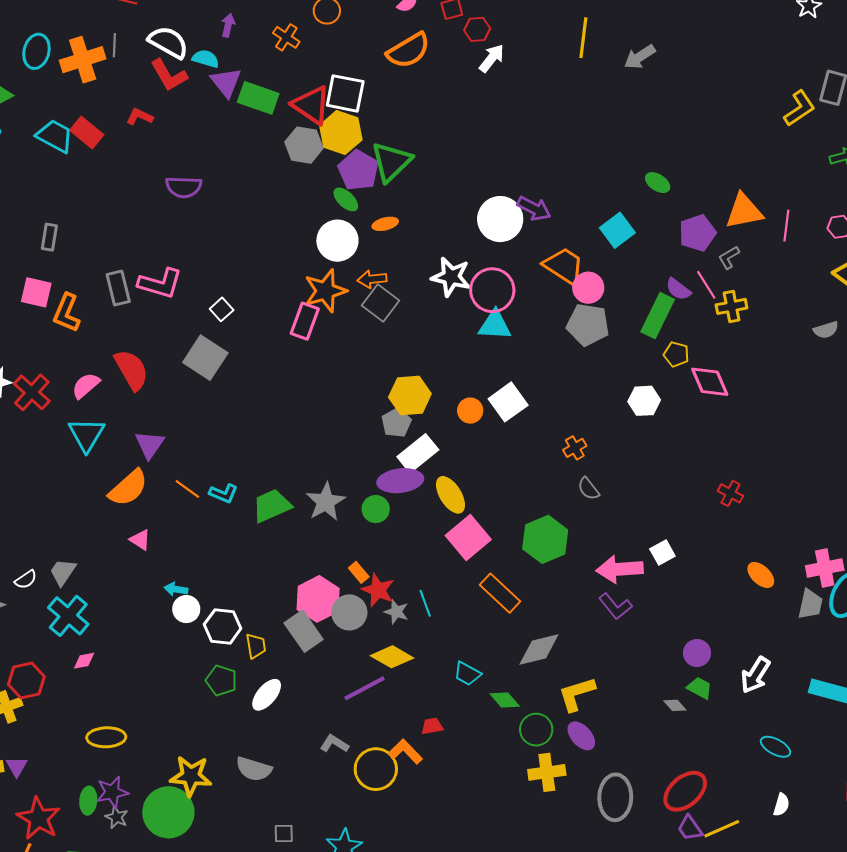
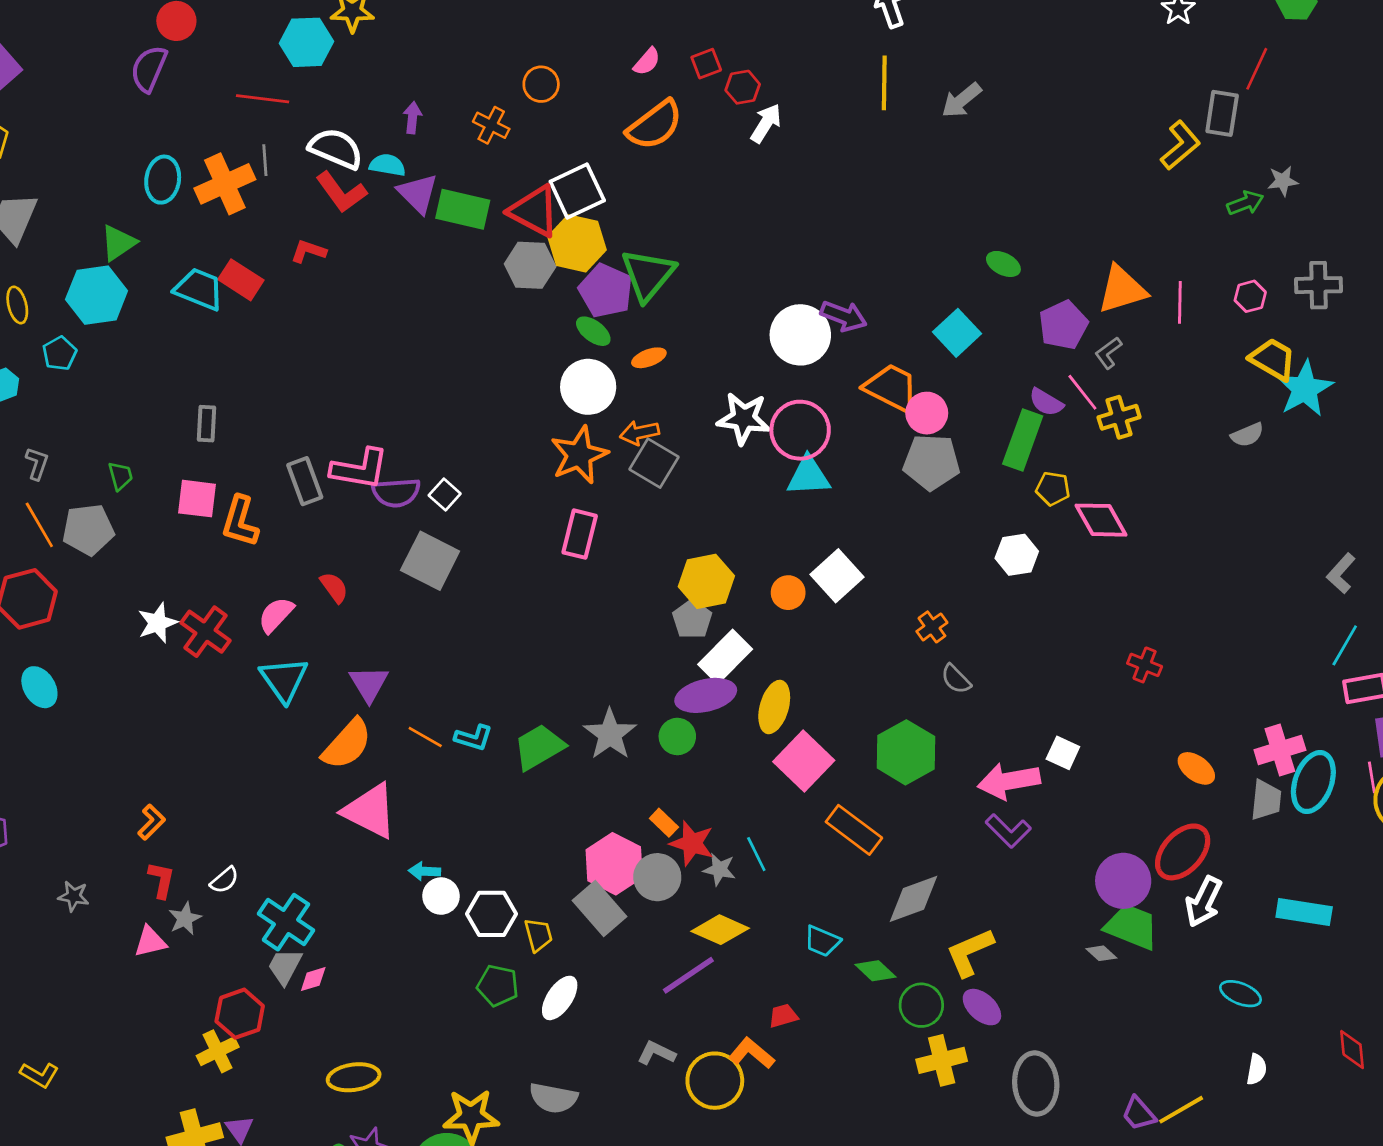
white square: (345, 93) -> (577, 191), turned -30
purple semicircle: (184, 187) -> (396, 493), moved
pink rectangle: (305, 321) -> (580, 534), moved
red semicircle: (131, 370) -> (334, 587), size x0.6
yellow ellipse: (450, 495) -> (774, 707), turned 54
pink triangle: (140, 540) -> (370, 811), size x2.0
white square: (662, 553) -> (1063, 753), turned -30
gray trapezoid: (63, 572) -> (285, 966), moved
purple circle: (697, 653) -> (1123, 881), size x1.5
green trapezoid: (700, 688) -> (1132, 927), size x1.6
red ellipse: (685, 791) -> (1183, 852), moved

